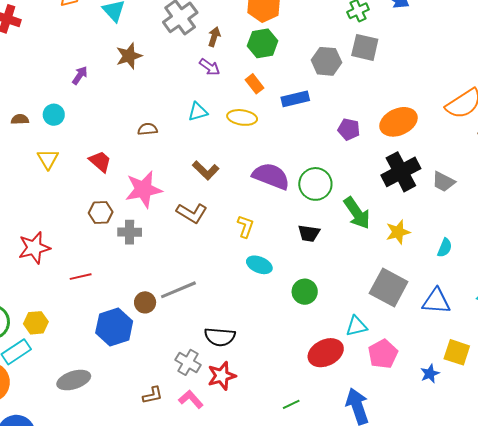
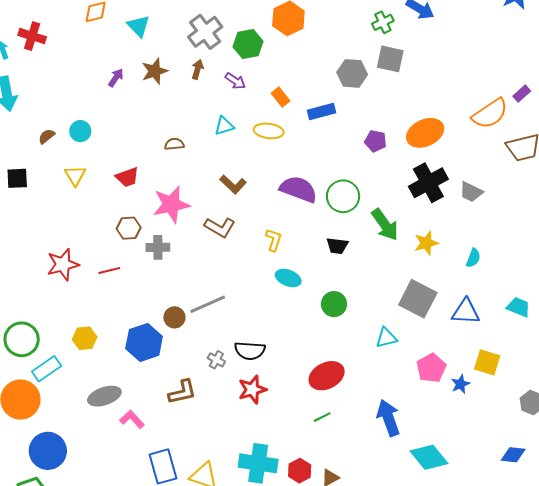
brown arrow: (214, 37) -> (198, 69), moved
green hexagon: (263, 43) -> (248, 44), moved
purple arrow: (80, 75) -> (116, 78), moved
brown semicircle: (20, 119) -> (47, 136), turned -36
red trapezoid: (100, 161) -> (127, 177), turned 120
red line: (81, 277) -> (109, 271), moved
yellow hexagon: (36, 323) -> (85, 338), moved
red ellipse: (326, 353) -> (327, 376), moved
pink pentagon: (383, 354) -> (431, 368), moved
gray cross: (188, 362) -> (216, 360), moved, size x0.7
brown L-shape: (153, 395) -> (182, 392), moved, size x1.4
pink L-shape: (191, 399) -> (132, 419), moved

